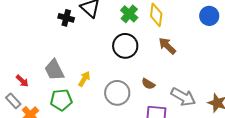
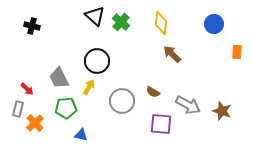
green cross: (129, 14) -> (121, 22), moved
black cross: (66, 18) -> (32, 26), moved
black circle: (125, 46) -> (97, 61), moved
gray rectangle: (13, 101) -> (18, 109), turned 56

